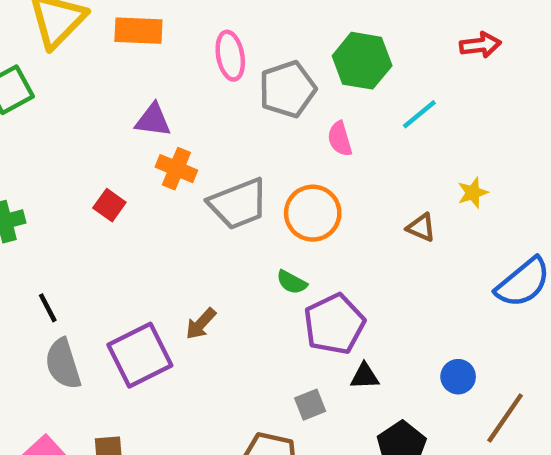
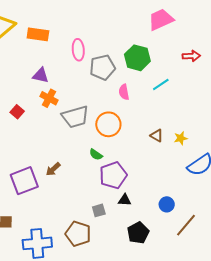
yellow star: (473, 193) -> (181, 138), moved

